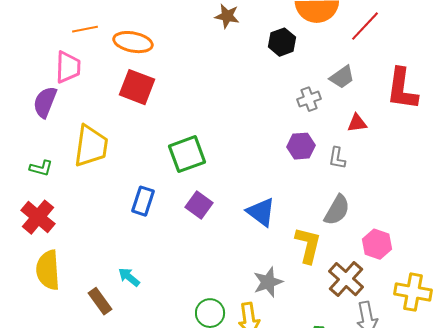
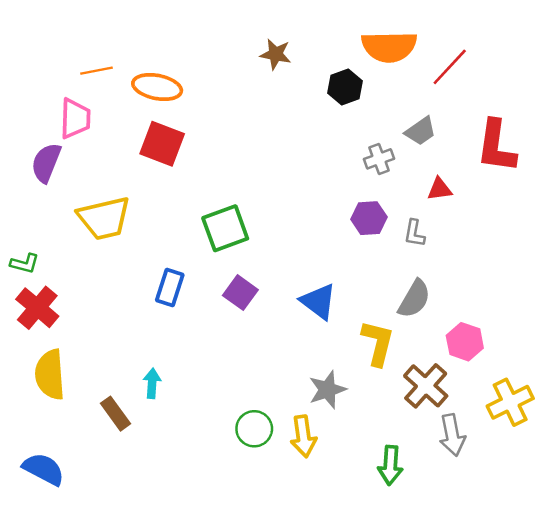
yellow trapezoid: (91, 146) -> (104, 218), turned 69
green L-shape: (41, 168) -> (25, 264), moved
cyan arrow: (129, 277) -> (152, 383), turned 55
yellow cross: (413, 292) -> (510, 402), turned -36

